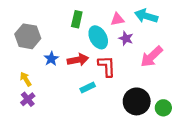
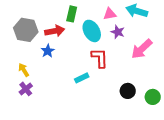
red arrow: (78, 60) -> (55, 31), moved
black circle: (137, 101) -> (128, 91), size x0.6

